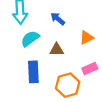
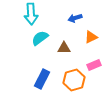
blue arrow: (58, 19) -> (75, 18), moved, turned -56
blue rectangle: (33, 72) -> (42, 79), moved, turned 30

